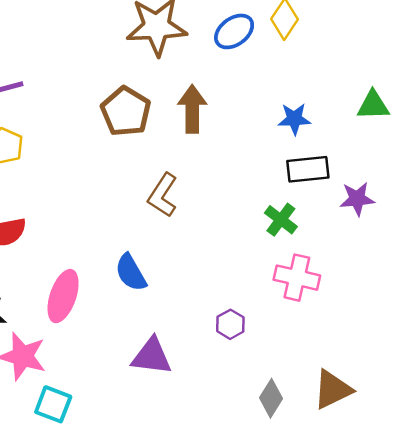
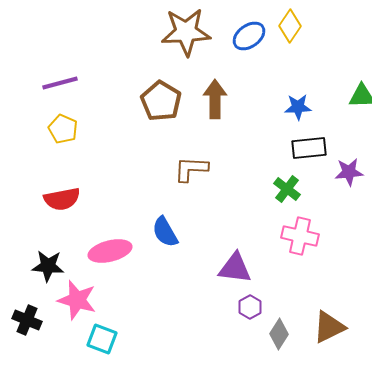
brown L-shape: (163, 195) -> (191, 169), turned 60
pink ellipse: (63, 296) -> (110, 251), turned 57
purple hexagon: (230, 324) -> (250, 307), moved
purple triangle: (152, 356) -> (235, 268), moved

